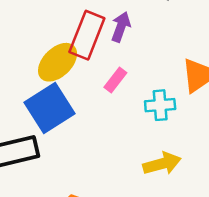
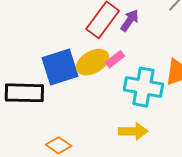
yellow ellipse: (58, 62) -> (93, 62), moved
cyan cross: (160, 105) -> (143, 87), size x1.6

